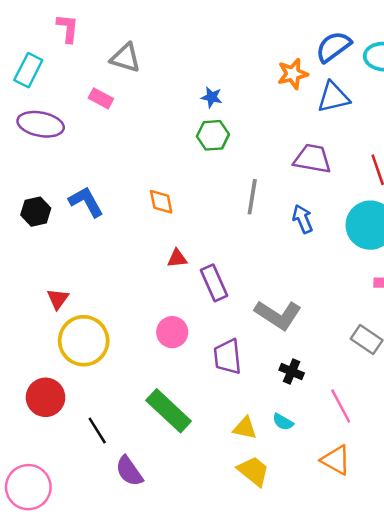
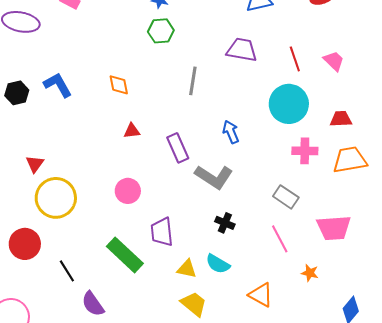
blue arrow: (303, 219) -> (231, 132), moved
purple rectangle: (214, 283) -> (178, 148), moved
purple trapezoid: (228, 357) -> (162, 232), moved
pink line: (341, 406) -> (280, 239), moved
cyan semicircle: (283, 422) -> (218, 264), size x1.4

